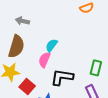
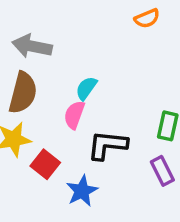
gray arrow: (22, 21) -> (32, 46), size x1.5

